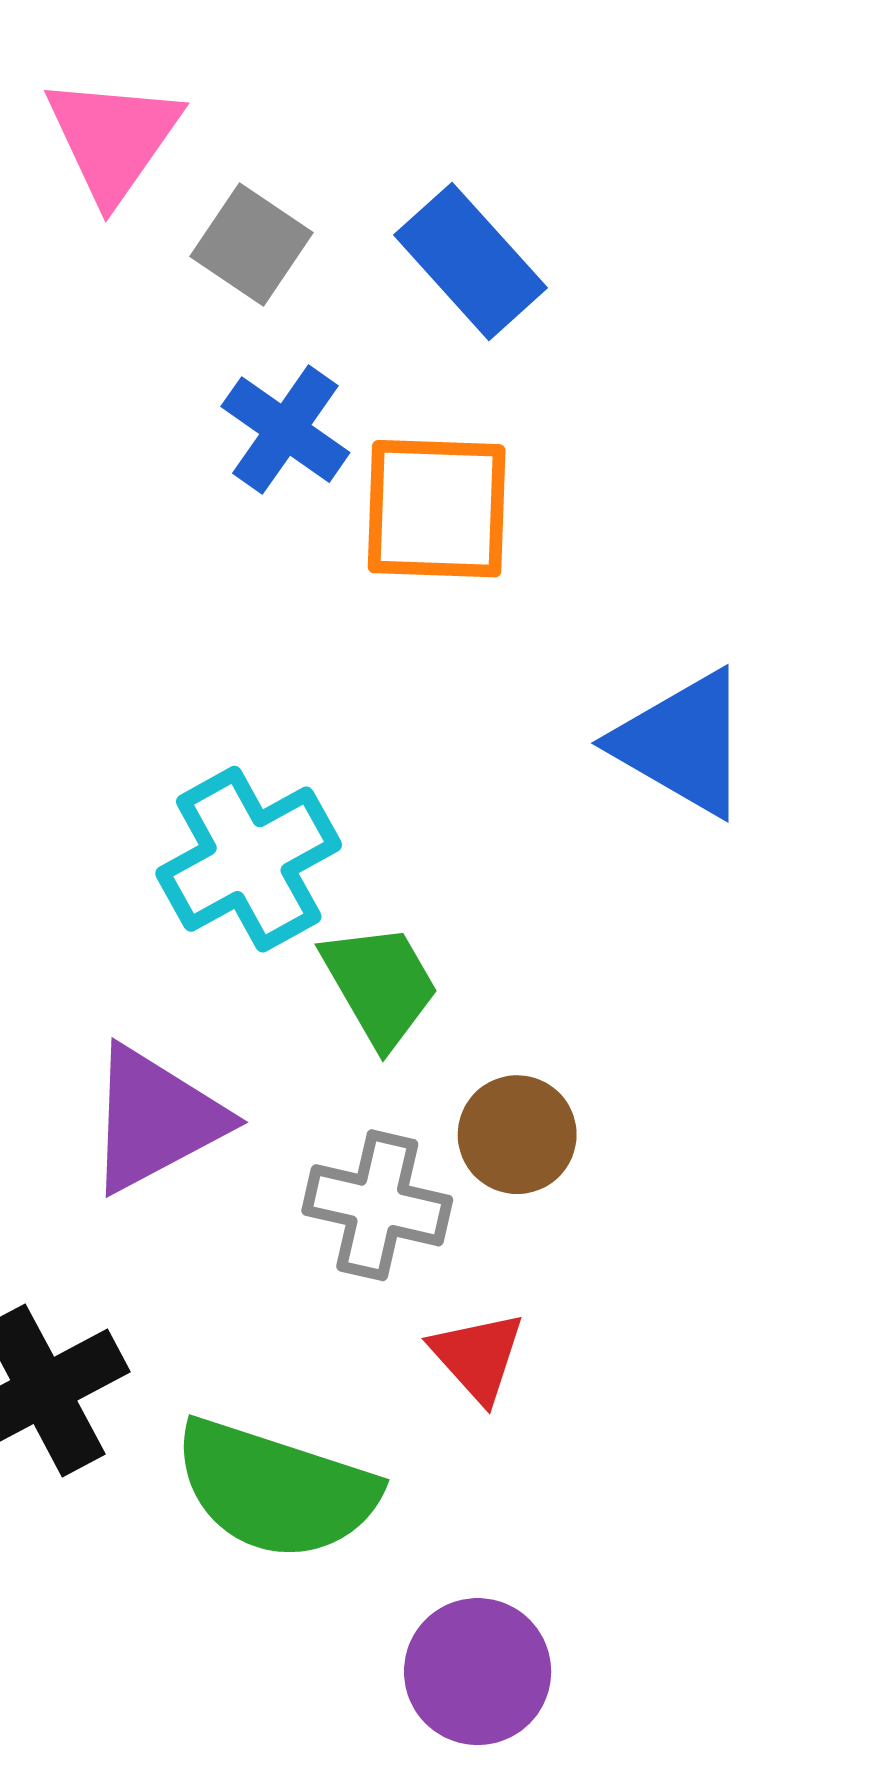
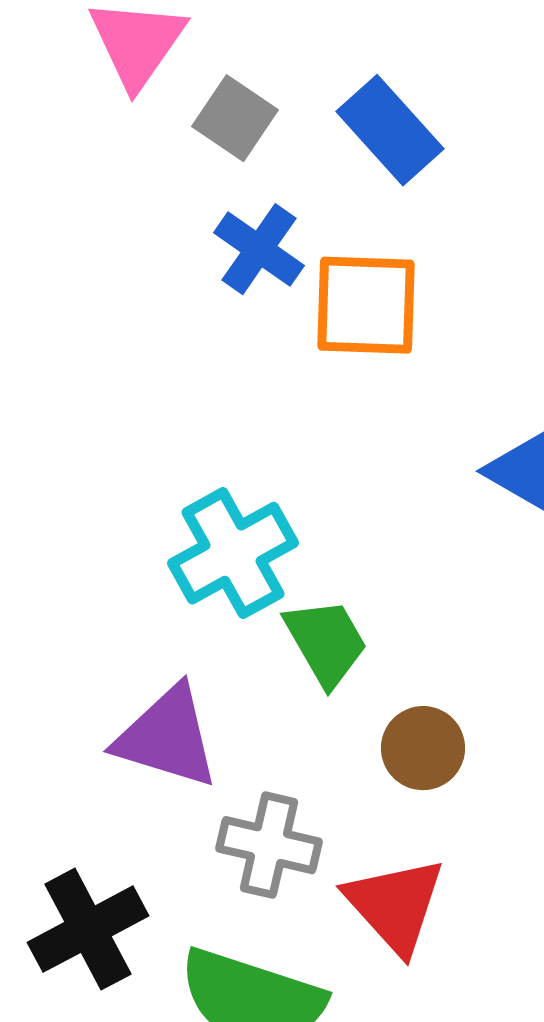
purple triangle: (155, 1119) -> (167, 737), turned 45
gray cross: (377, 1205) -> (269, 845), moved
red triangle: (478, 1356) -> (395, 905), size x1.5

